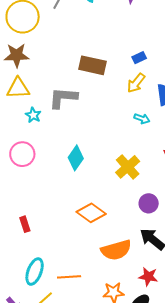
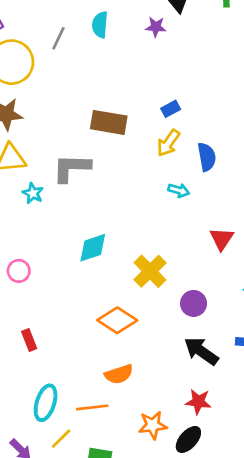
pink circle: (22, 154) -> (19, 271), moved, size x0.7
cyan diamond: (76, 158) -> (93, 248), turned 40
yellow cross: (128, 167) -> (150, 271), moved
orange semicircle: (116, 250) -> (119, 374), moved, size x0.7

